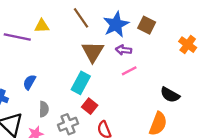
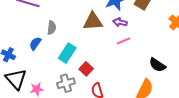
brown triangle: (93, 52) -> (93, 21), turned 50
cyan rectangle: (81, 83) -> (67, 53), moved
gray semicircle: (44, 109) -> (52, 28), moved

